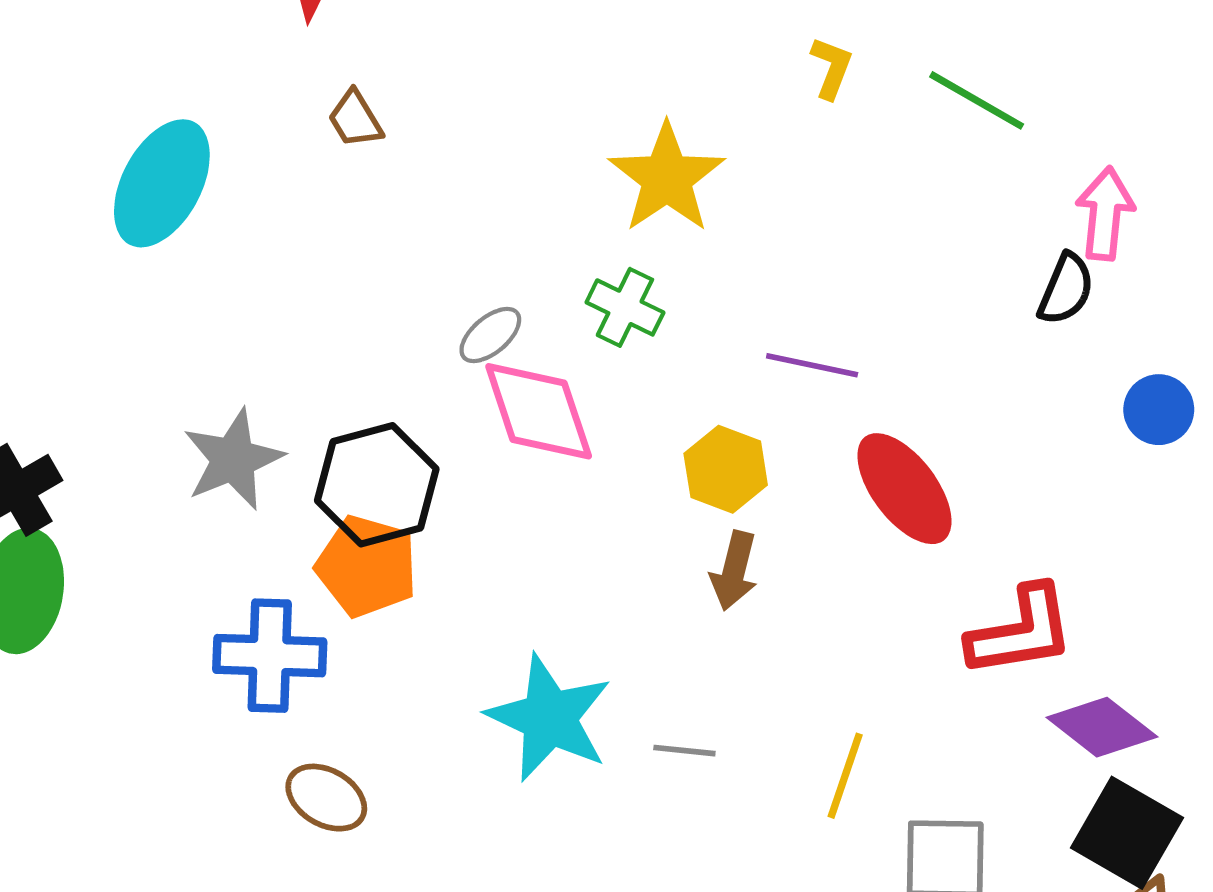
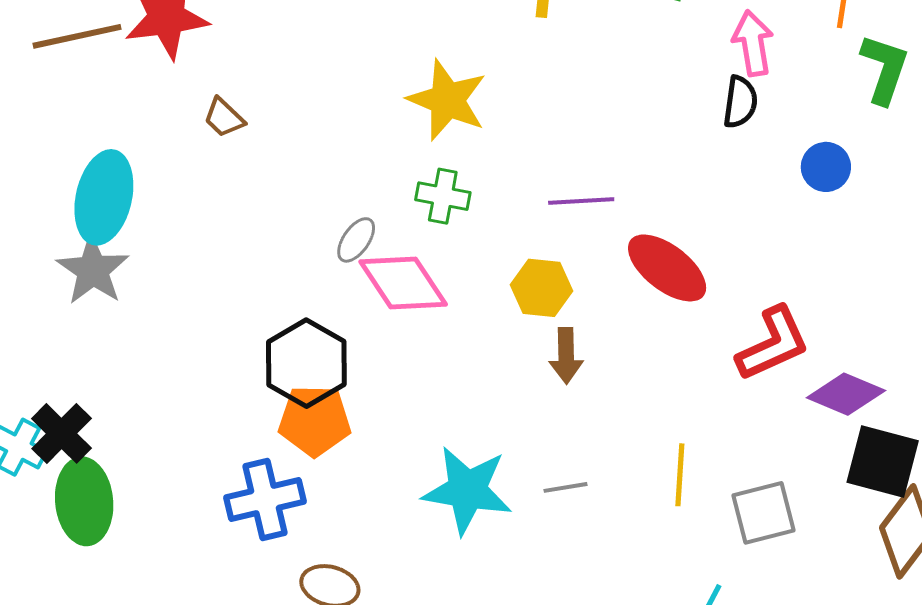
gray star: (233, 459) -> (93, 270), moved

